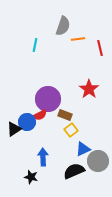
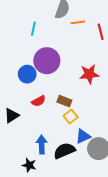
red star: (89, 89) -> (89, 74), turned 30
purple circle: (48, 99) -> (47, 61), moved
blue circle: (27, 122) -> (27, 74), moved
black semicircle: (74, 171) -> (64, 151), moved

